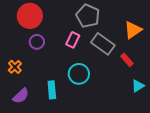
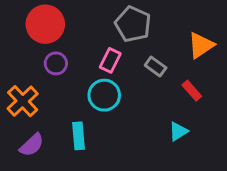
gray rectangle: (103, 44) -> (156, 66), size x0.6
orange cross: (15, 67) -> (23, 101), size x1.5
cyan circle: (79, 74) -> (104, 95), moved
cyan triangle: (138, 86) -> (178, 131), moved

